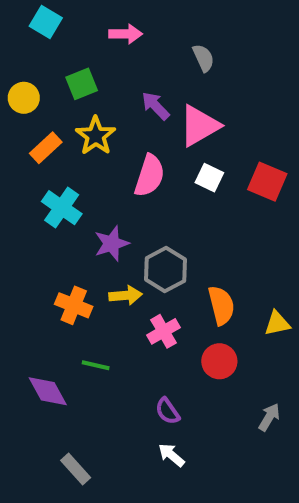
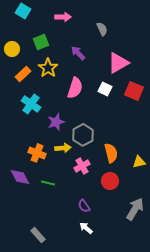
pink triangle: (199, 126) -> (118, 63), moved
purple diamond: (48, 391) -> (20, 177), moved
gray arrow: (269, 417) -> (135, 209), size x1.6

